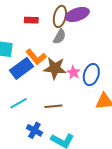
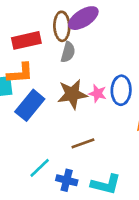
red rectangle: (31, 20) -> (26, 40), size x1.5
orange L-shape: (36, 57) -> (20, 73), moved, turned -40
cyan line: (18, 103) -> (40, 168), moved

